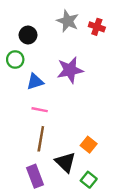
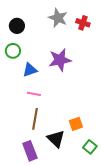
black circle: (28, 35) -> (17, 26), moved
orange square: (89, 145) -> (76, 124), turned 32
green square: (89, 180) -> (90, 147), moved

